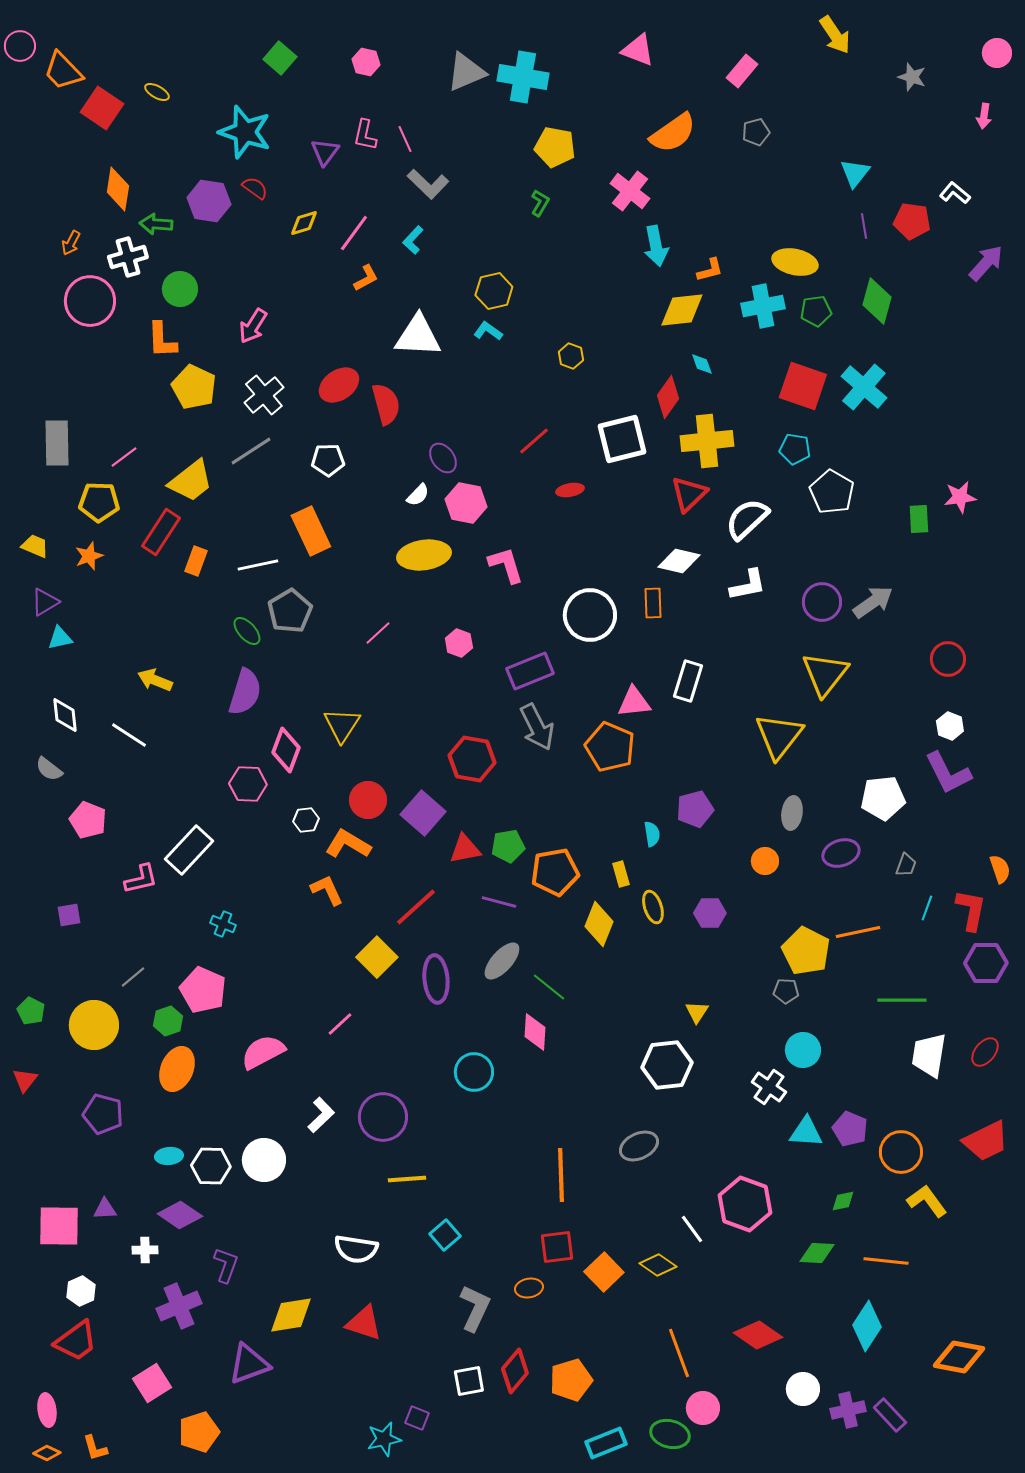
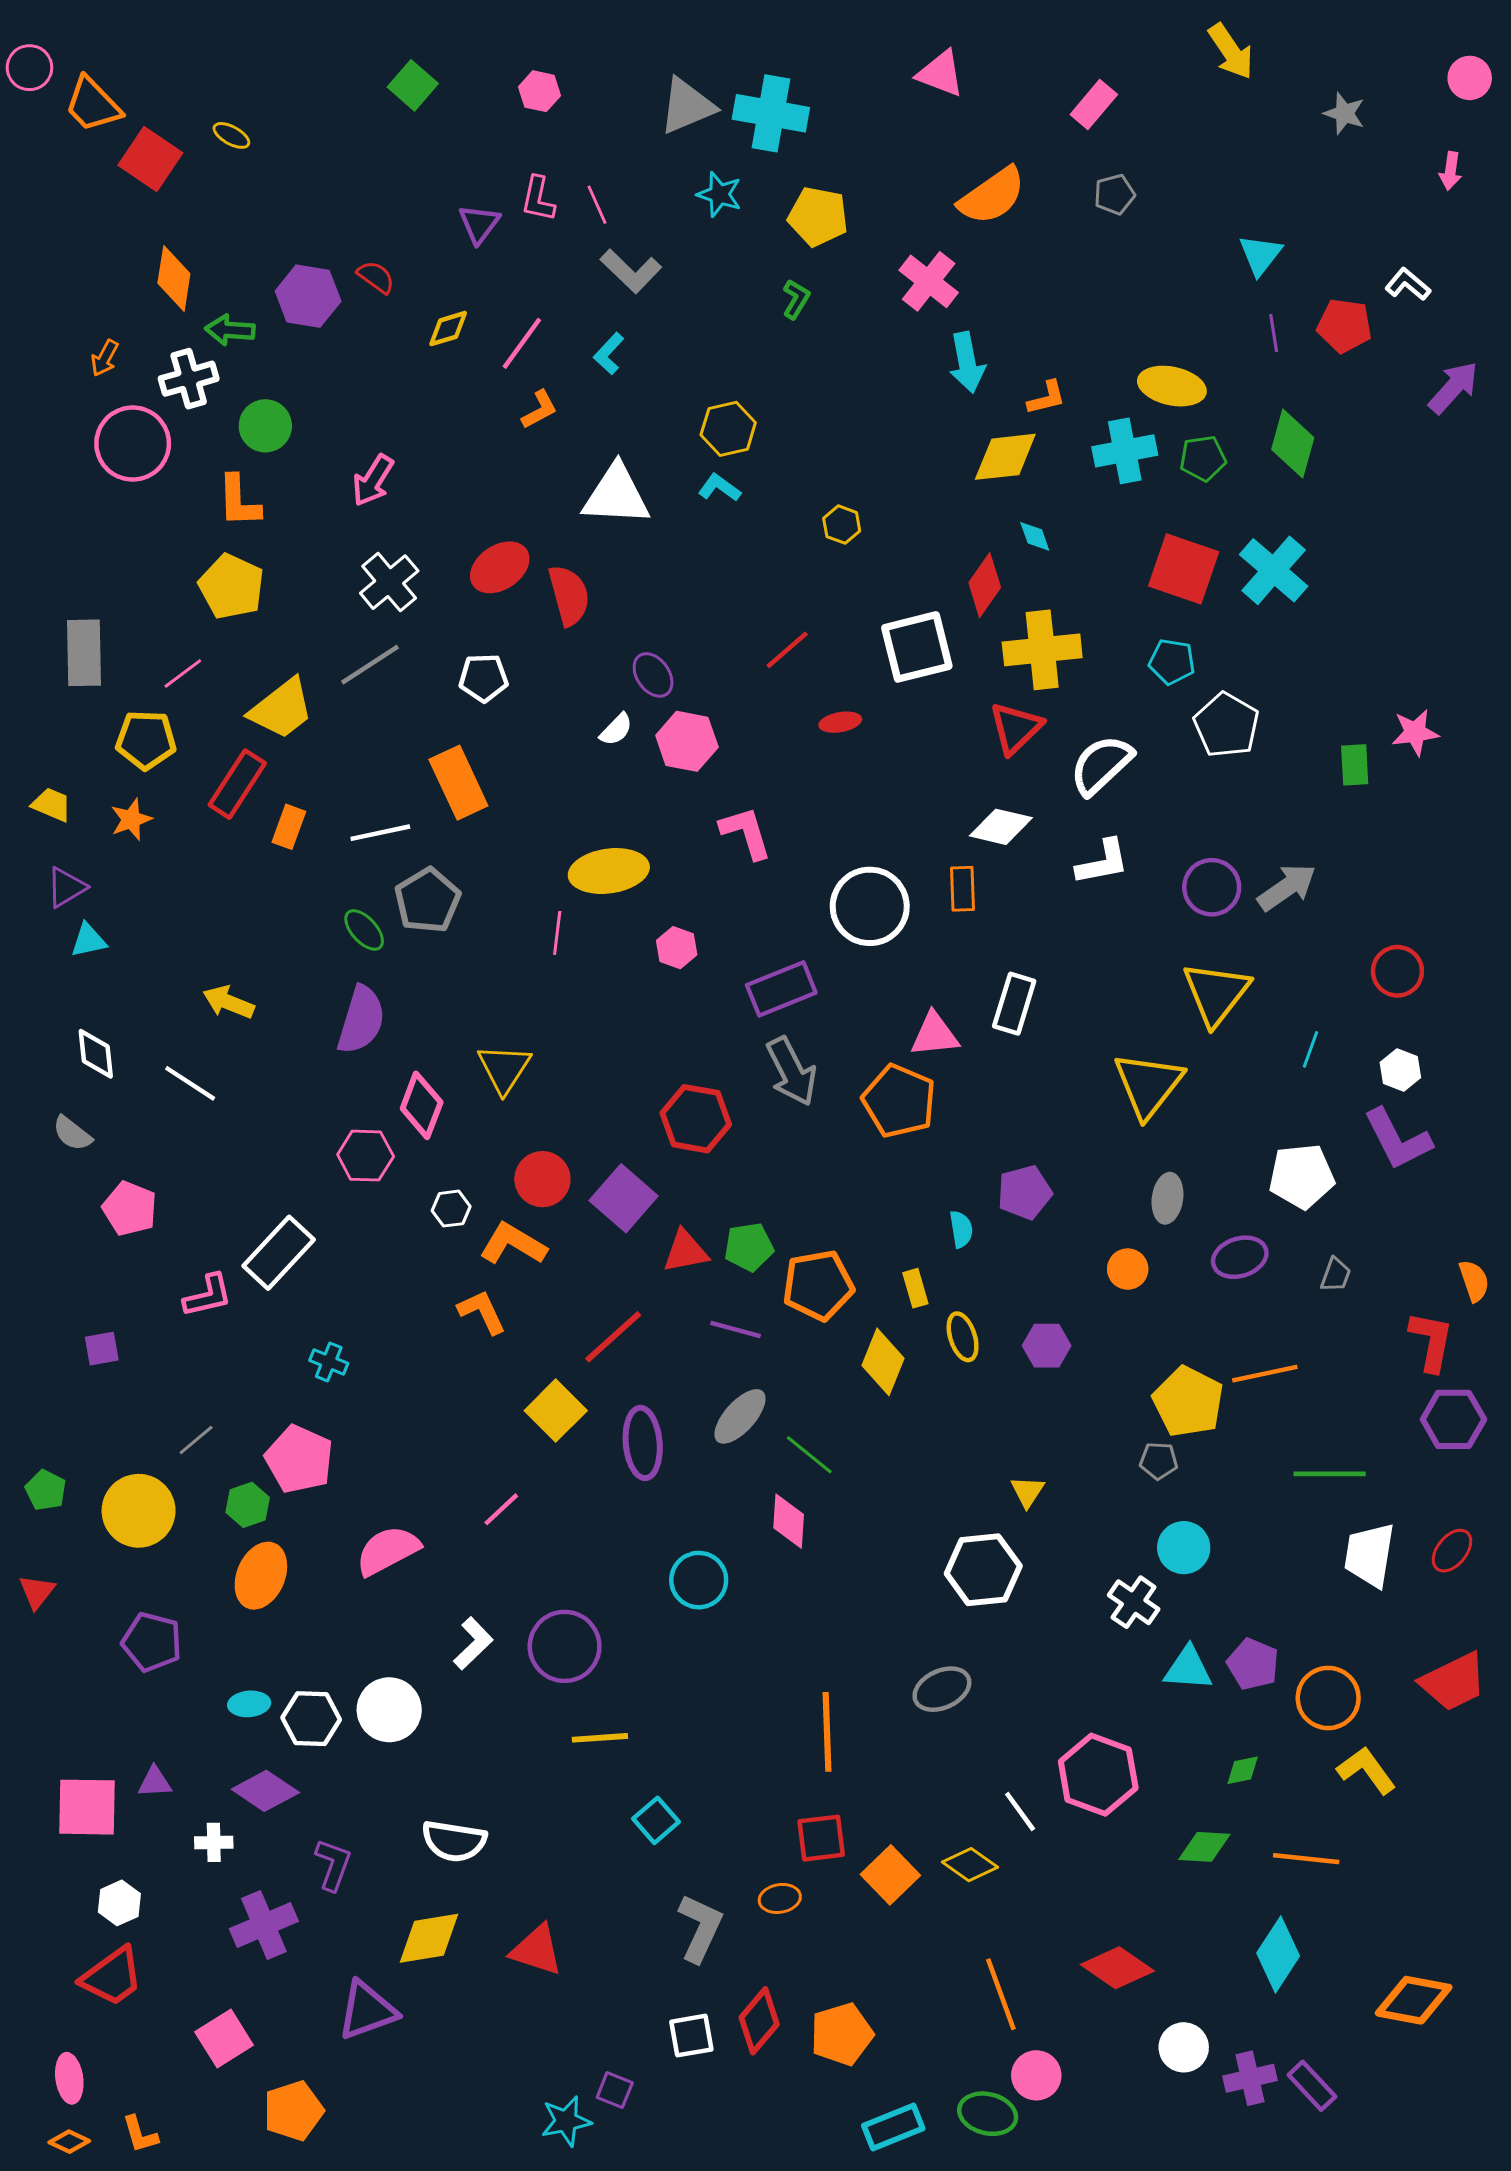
cyan star: (245, 132) -> (719, 194), moved, size x0.6
yellow pentagon: (194, 387) -> (231, 587), moved
yellow ellipse: (424, 555) -> (609, 871), moved
pink line: (378, 633) -> (557, 933), turned -40
cyan line: (927, 908) -> (1310, 1049), moved
white semicircle: (356, 1249) -> (454, 1841), moved

